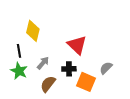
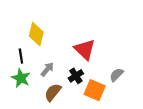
black cross: (69, 69) -> (76, 76), turned -32

